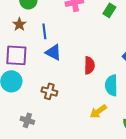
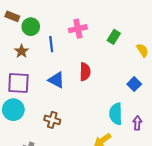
blue line: (44, 31) -> (51, 44), moved
red semicircle: (89, 65) -> (85, 72), moved

